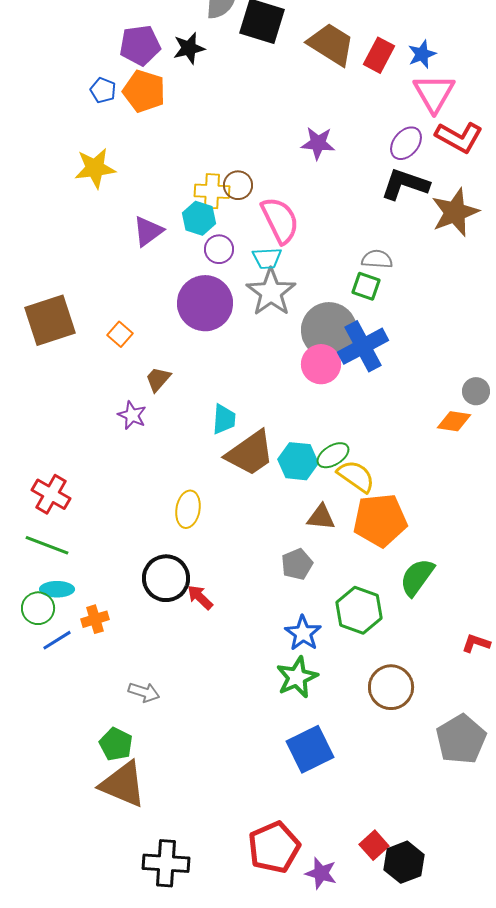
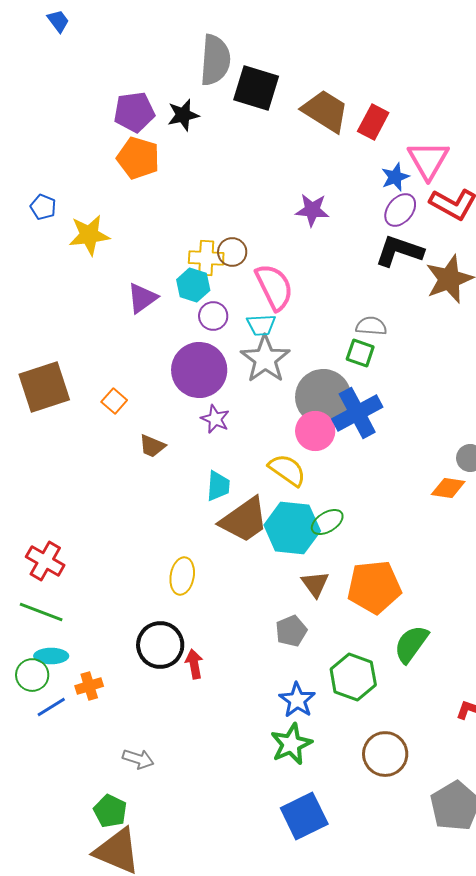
blue star: (422, 54) -> (395, 177), moved
blue pentagon: (103, 90) -> (43, 207), moved
brown trapezoid: (158, 379) -> (152, 446), turned -108
purple star: (132, 415) -> (215, 419), moved
cyan hexagon: (298, 461) -> (292, 528), size x1.4
yellow semicircle: (356, 476) -> (287, 470), moved
brown triangle: (321, 517) -> (315, 584), turned 48
red arrow: (200, 597) -> (194, 664), turned 36

